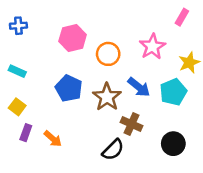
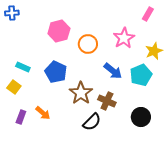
blue cross: (18, 26) -> (12, 13), moved
cyan rectangle: (17, 71) -> (23, 67), moved
brown star: (107, 97) -> (81, 93), moved
purple rectangle: (26, 133) -> (21, 117), moved

